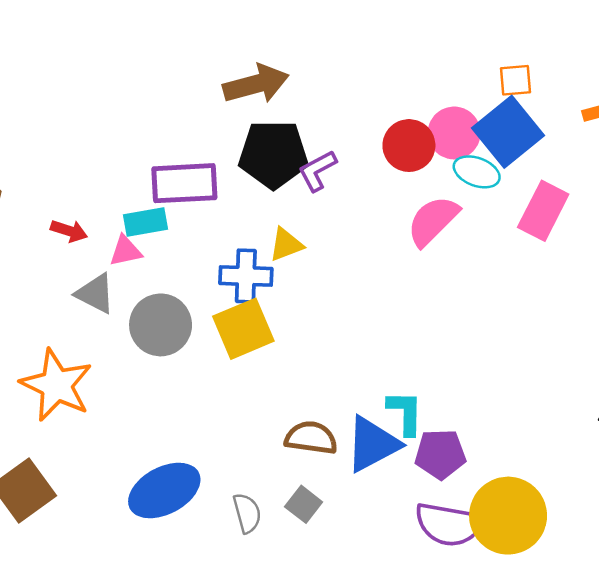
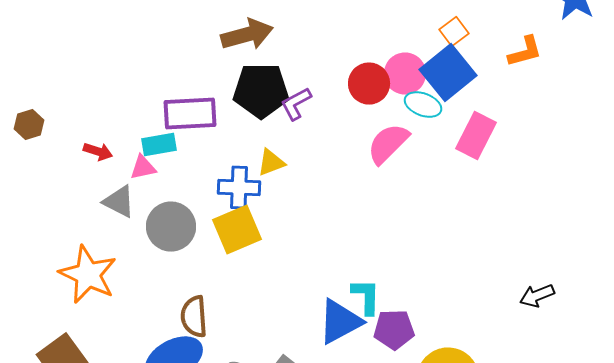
orange square: (516, 80) -> (454, 32), turned -32
brown semicircle: (311, 438) -> (194, 317), moved, turned -102

